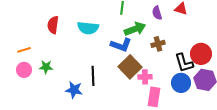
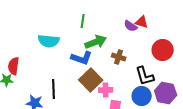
purple semicircle: (157, 13) -> (131, 26), moved, turned -40
red semicircle: (53, 25) -> (14, 66), moved
brown cross: (158, 44) -> (119, 57), turned 32
red circle: (201, 54) -> (163, 50), moved

